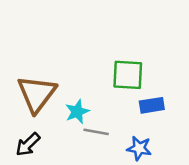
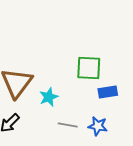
gray line: (96, 132) -> (68, 125), moved

